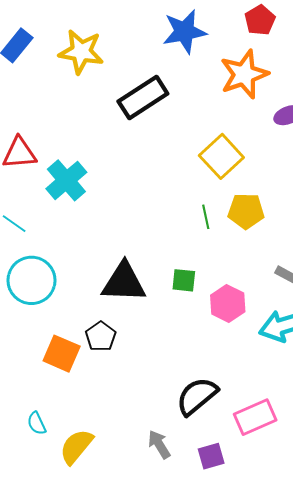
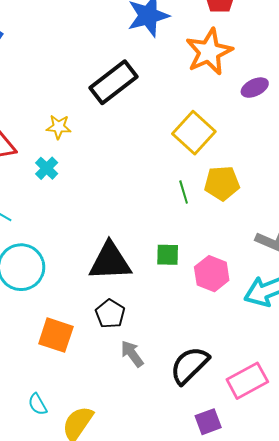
yellow star: (81, 52) -> (59, 127), moved, size x0.6
cyan cross: (66, 180) -> (47, 168), size x0.6
black pentagon: (101, 336) -> (110, 314), moved
gray arrow: (159, 444) -> (132, 354), moved

